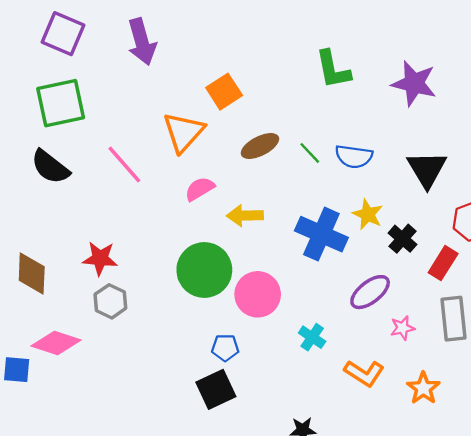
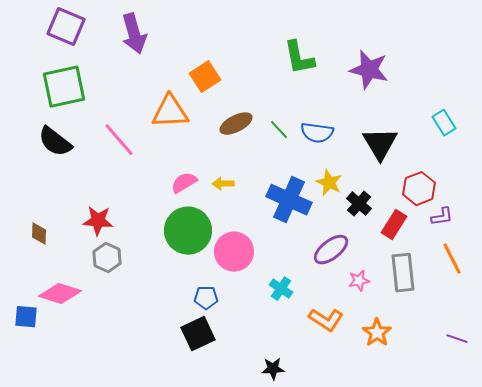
orange triangle: (183, 132) -> (170, 112), turned 45
pink semicircle: (200, 189) -> (184, 183), moved
yellow arrow: (245, 216) -> (223, 184), size x0.7
brown diamond: (32, 273) -> (39, 234), size x0.6

